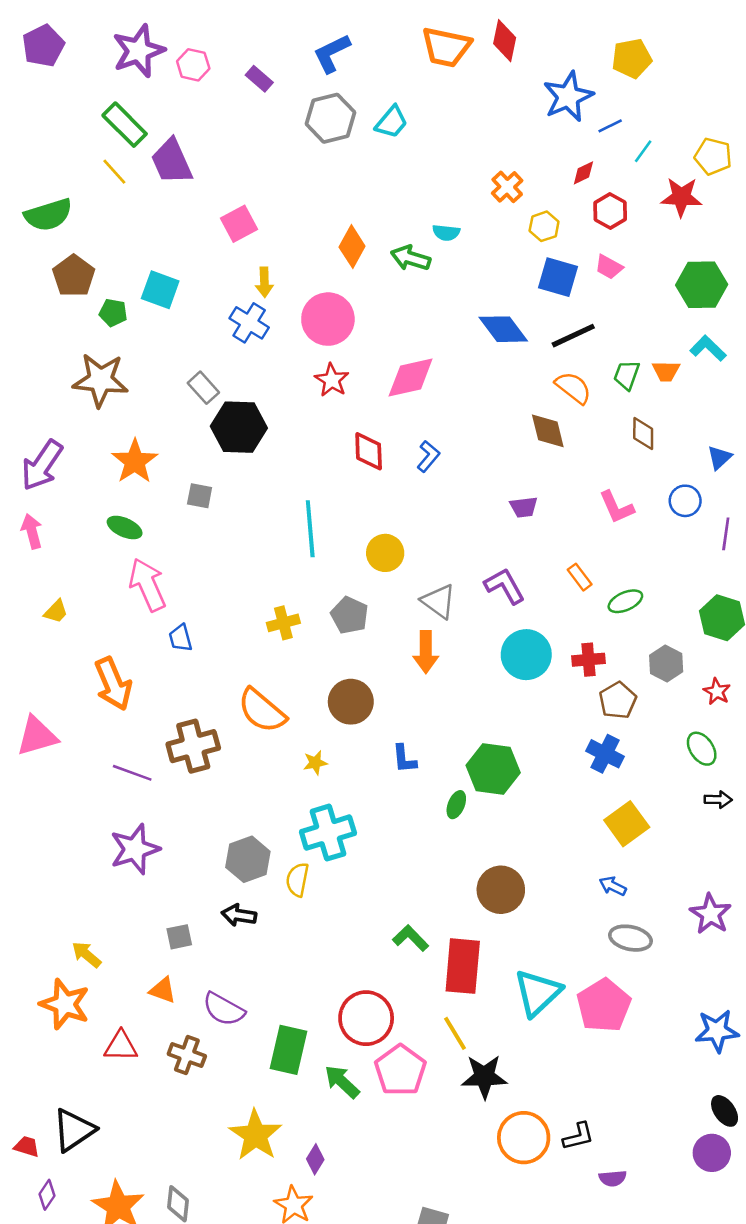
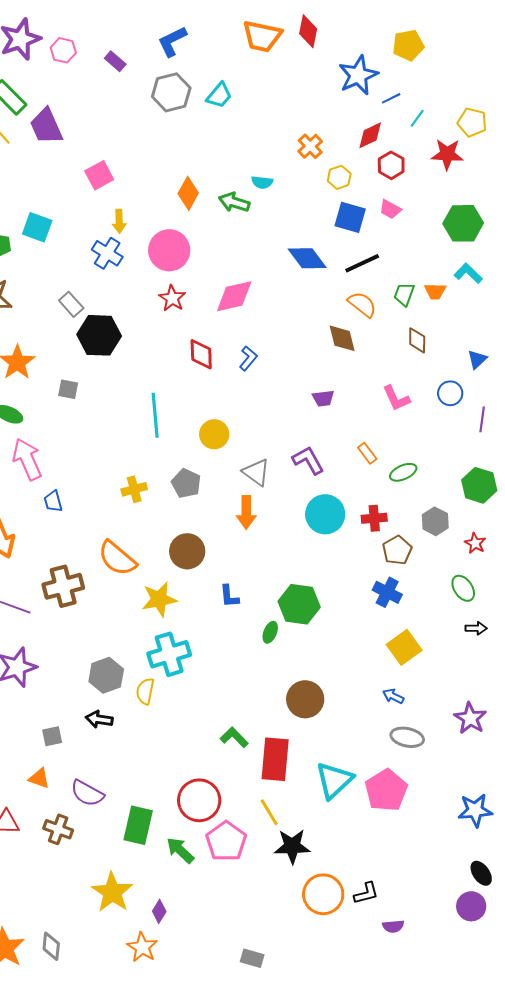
red diamond: (583, 173) -> (370, 135), size x1.4
yellow star: (315, 763) -> (159, 599), size x1.8

